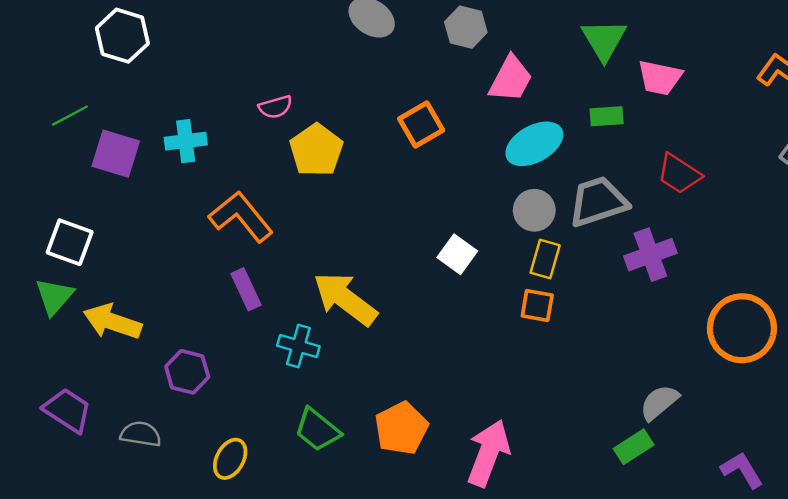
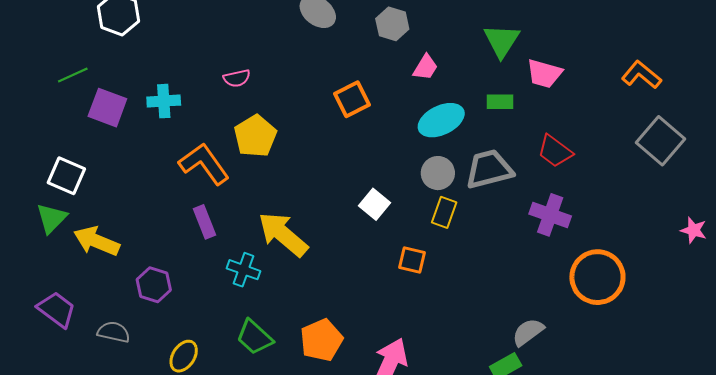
pink trapezoid: (511, 79) -> (425, 67), size x0.7
yellow pentagon: (316, 150) -> (255, 136), moved
purple cross: (650, 255) -> (550, 215), moved, turned 36
orange square: (537, 306) -> (412, 260), moved

